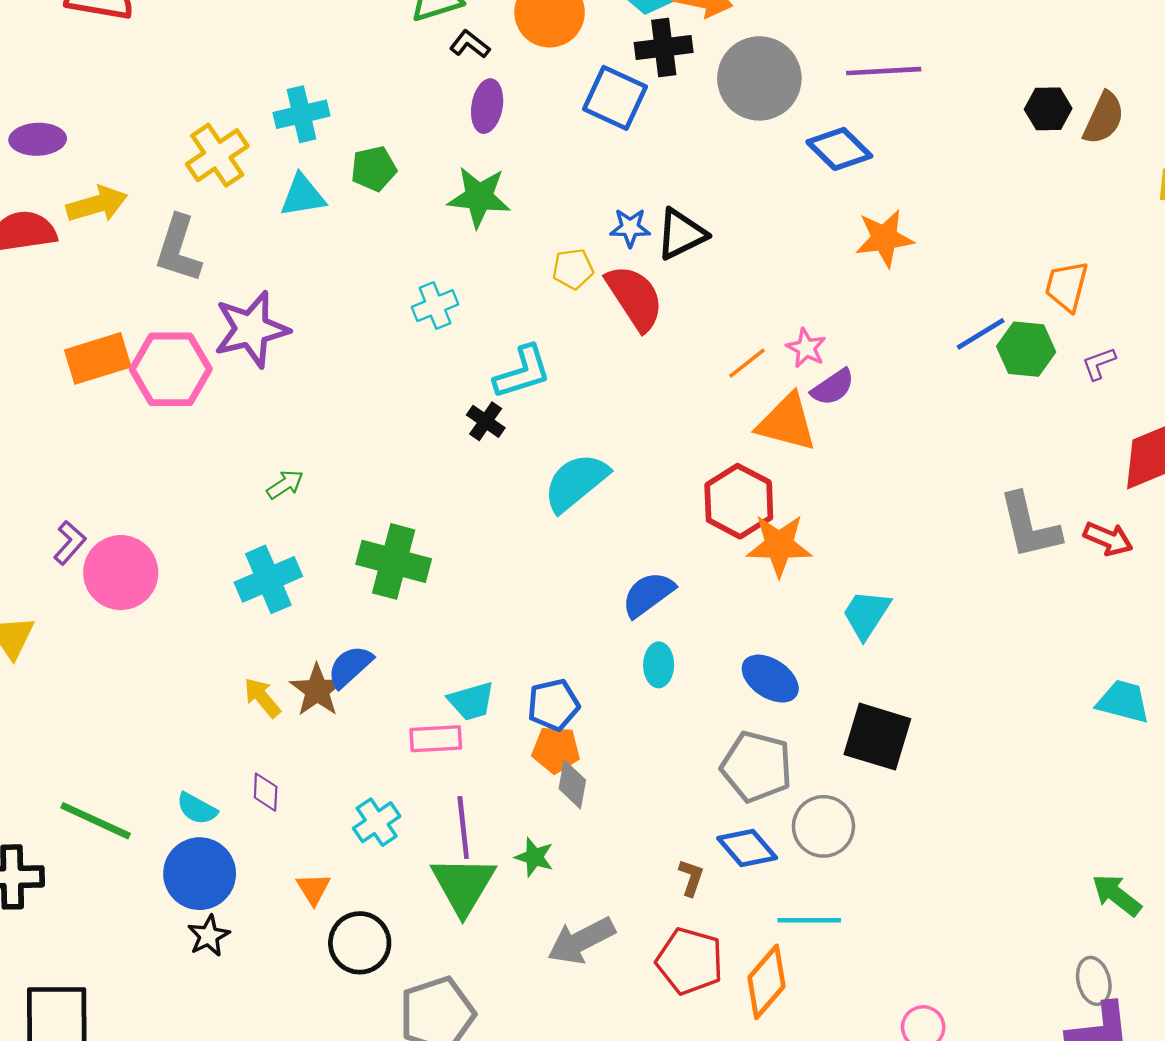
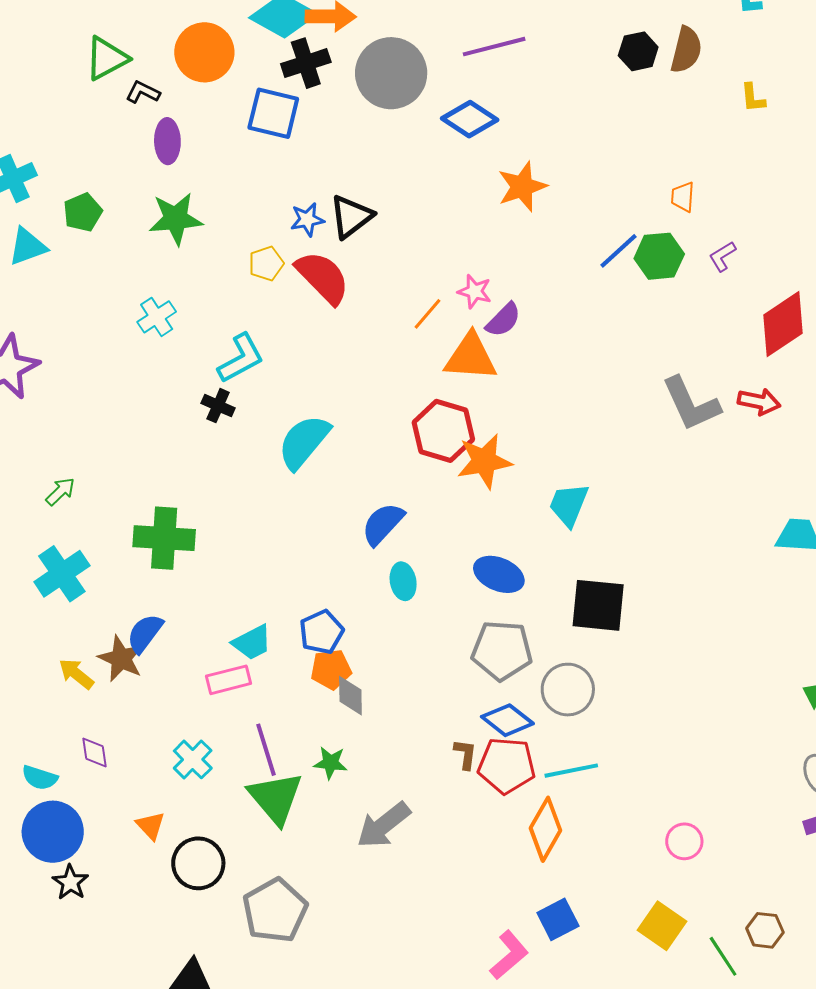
orange trapezoid: (1067, 286) -> (683, 197), size x0.7
red pentagon: (690, 961) -> (507, 765), moved

